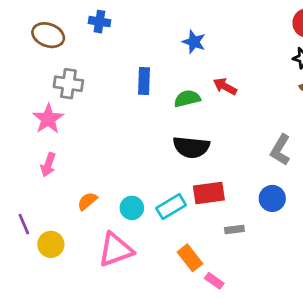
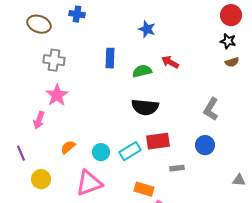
pink star: (48, 119) -> (57, 95), moved
purple line: (24, 224) -> (21, 153), moved
orange rectangle: (190, 258) -> (144, 189), turned -36

